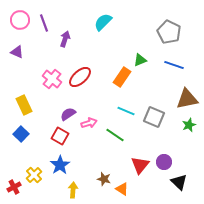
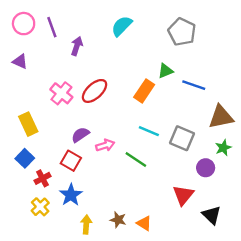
gray pentagon: (169, 32) -> (182, 32), moved
blue line: (174, 65) -> (194, 85), moved
purple circle: (164, 162) -> (206, 168), moved
red triangle: (140, 165) -> (183, 195), moved
brown star: (104, 179) -> (118, 220), moved
red cross: (14, 187) -> (43, 178), moved

